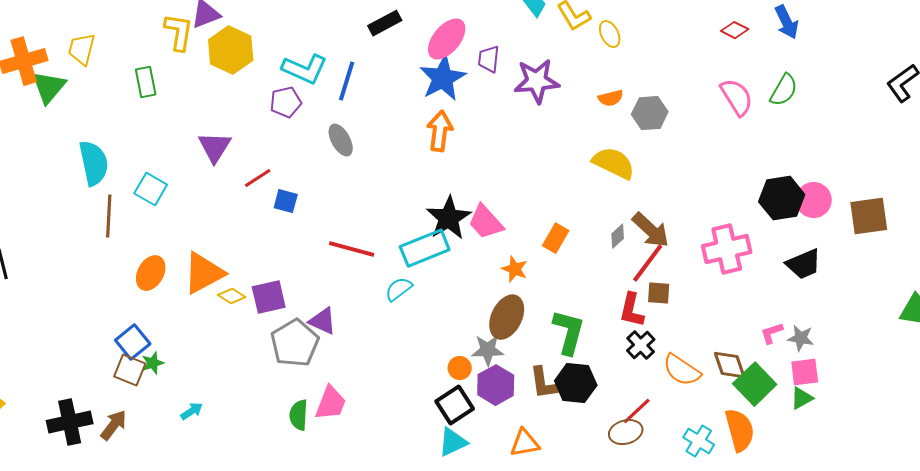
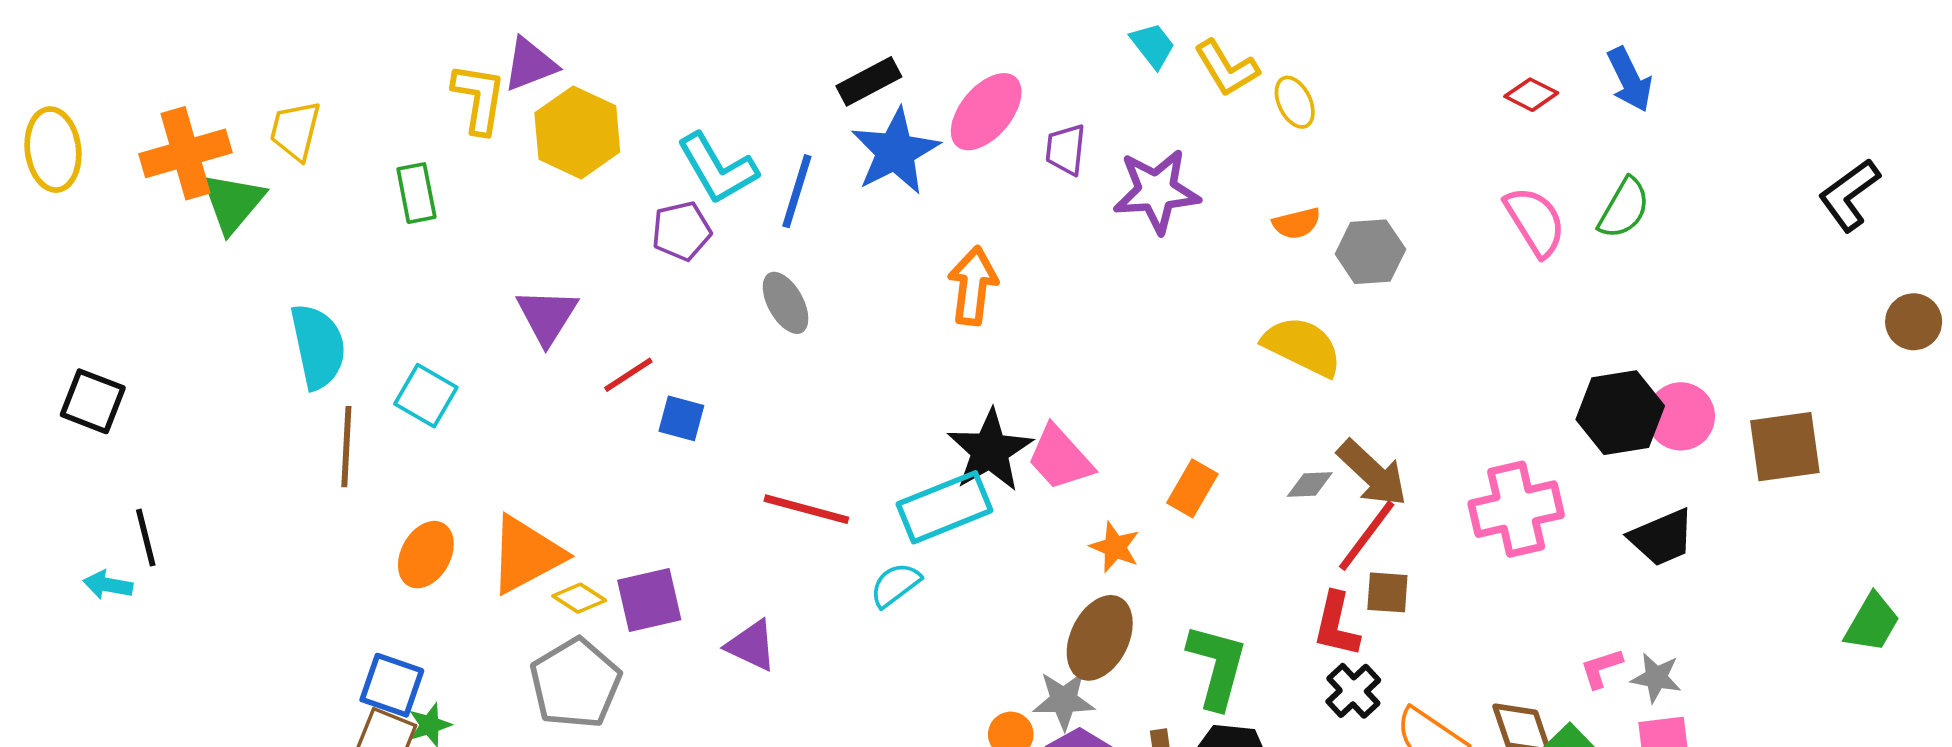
cyan L-shape: (305, 69) -> (717, 168), turned 36
blue star: (443, 78) -> (895, 151), moved
gray diamond: (618, 236) -> (1310, 485), turned 40
blue square: (133, 342) -> (392, 685), turned -32
gray pentagon: (295, 343) -> (575, 683), moved

